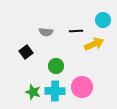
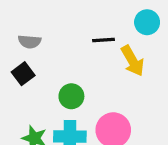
gray semicircle: (46, 32) -> (30, 42), moved
yellow arrow: (94, 44) -> (133, 61), turned 84

